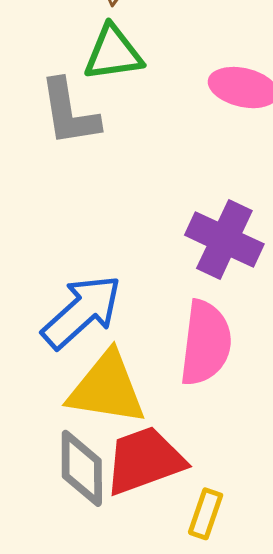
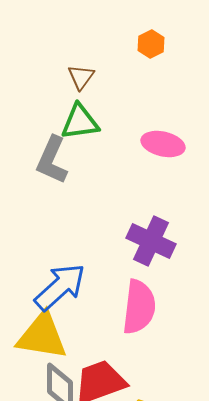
gray L-shape: (69, 113) -> (52, 160), turned 33
yellow triangle: (107, 388) -> (42, 336), moved

